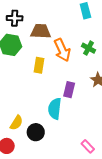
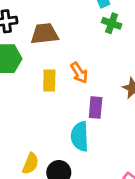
green cross: (89, 48) -> (112, 23), moved
orange arrow: (62, 50) -> (79, 73), moved, size x0.7

